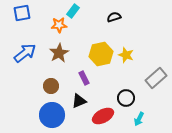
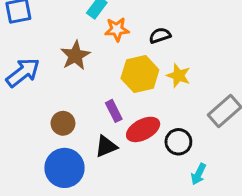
black semicircle: (114, 17) -> (160, 36), moved
orange star: (59, 25) -> (117, 29), moved
brown star: (59, 53) -> (75, 56), moved
red ellipse: (103, 116) -> (143, 129), moved

